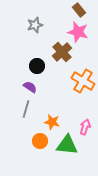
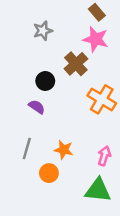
gray line: (26, 109) -> (27, 149), moved
green triangle: (67, 145) -> (98, 190), moved

